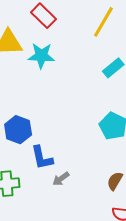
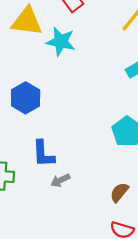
blue hexagon: (18, 130) -> (26, 98), moved

